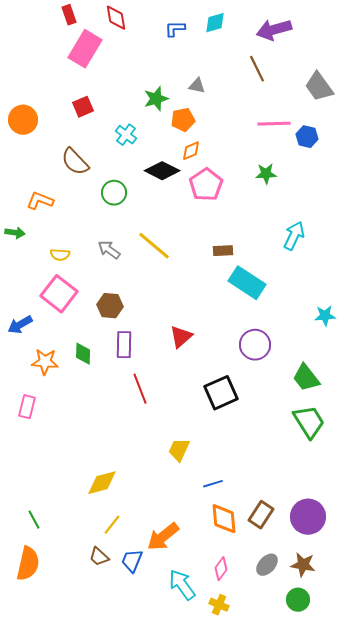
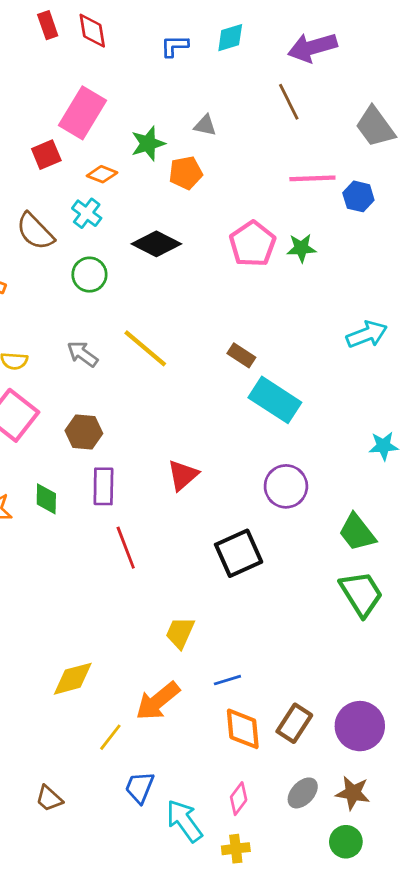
red rectangle: (69, 15) -> (48, 25), moved
pink rectangle: (85, 49) -> (82, 113), moved
cyan cross: (126, 135) -> (87, 213), moved
orange diamond: (191, 151) -> (102, 174), moved, turned 45
pink pentagon: (206, 185) -> (253, 244), moved
cyan arrow: (294, 236) -> (367, 334), moved, turned 44
brown rectangle: (223, 251) -> (241, 355), turned 36
yellow line: (112, 525) -> (110, 737), moved
orange arrow: (163, 537) -> (158, 701), moved
brown trapezoid: (99, 557) -> (49, 799), moved
blue trapezoid: (132, 561) -> (140, 787), moved
yellow cross: (219, 605) -> (236, 849), turned -30

